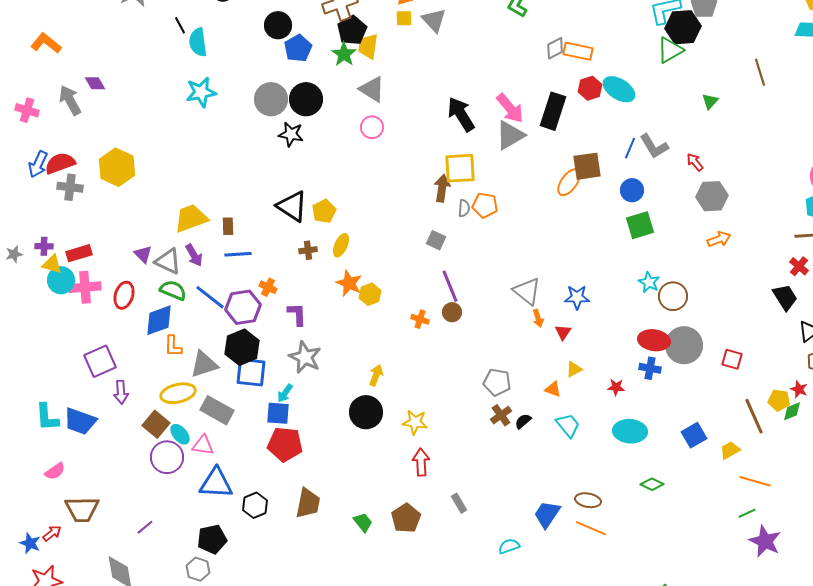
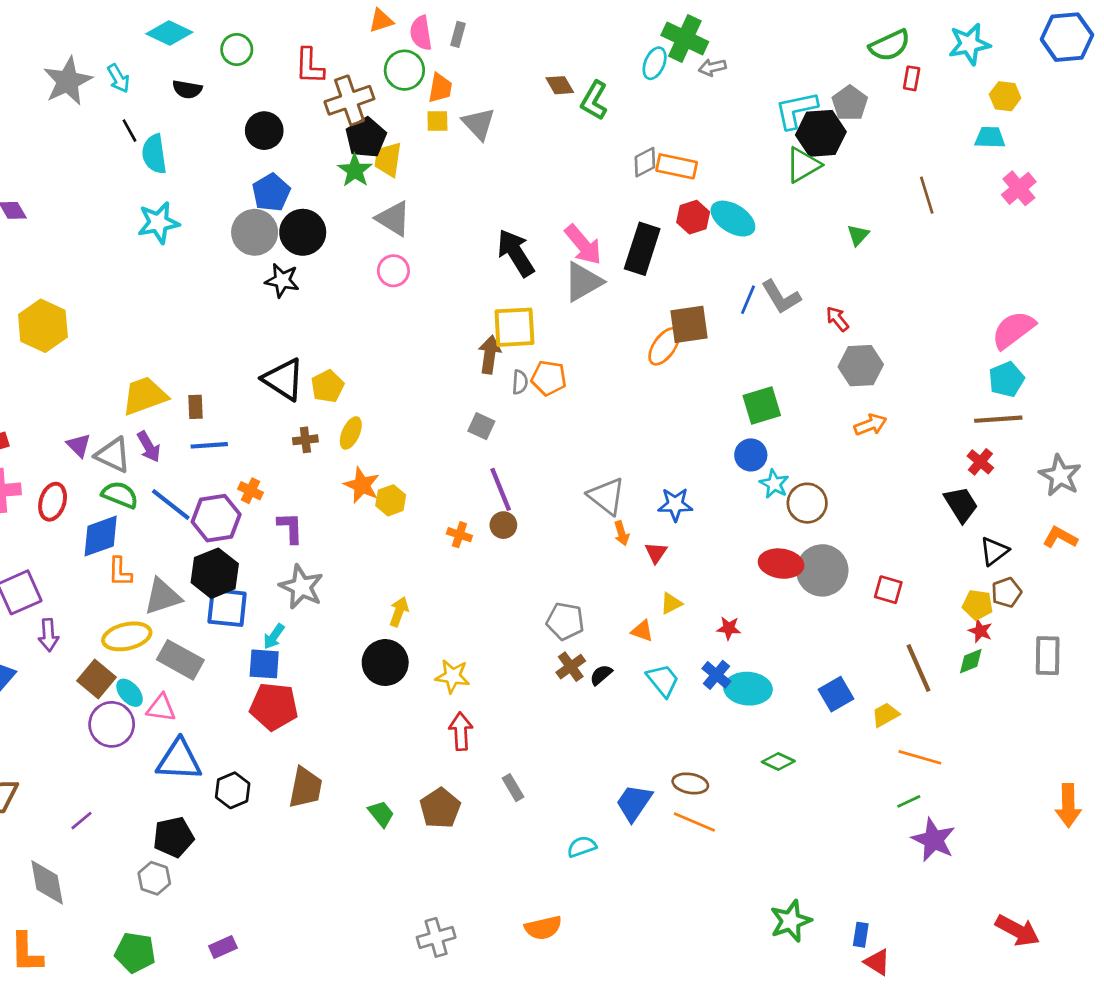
blue pentagon: (298, 48) -> (271, 192), moved
blue circle: (632, 190) -> (751, 455), moved
blue cross: (650, 368) -> (716, 675), moved, turned 30
yellow pentagon: (779, 400) -> (978, 605), moved

